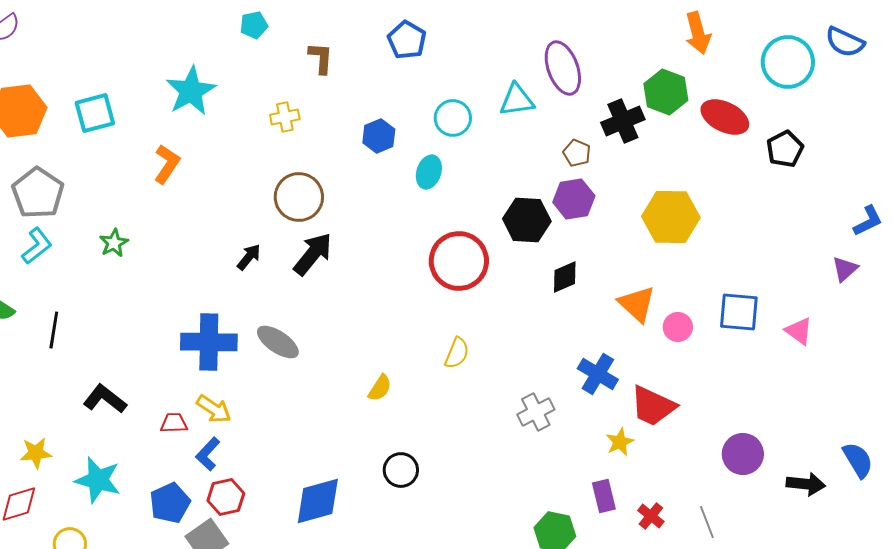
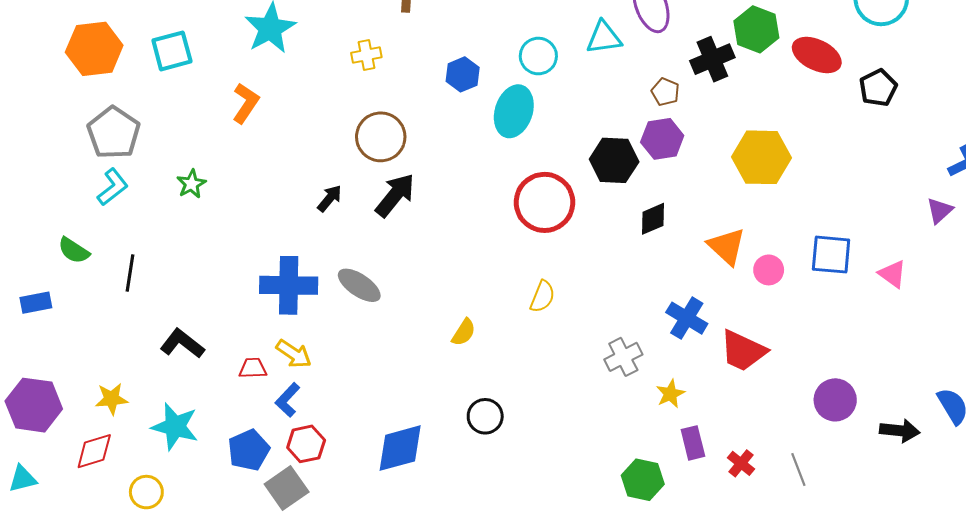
cyan ellipse: (429, 172) -> (514, 111), size x1.5
yellow star: (620, 442) -> (670, 394), moved

